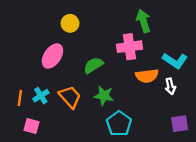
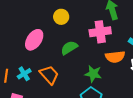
yellow circle: (70, 23) -> (61, 17), moved
green star: (104, 96) -> (93, 74), moved

